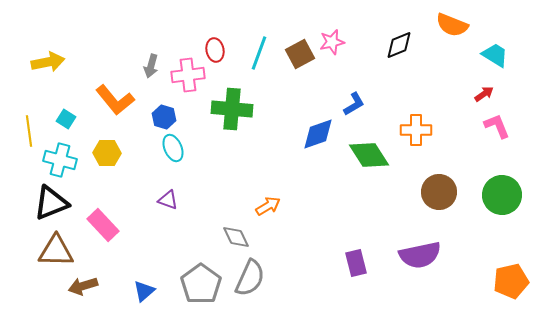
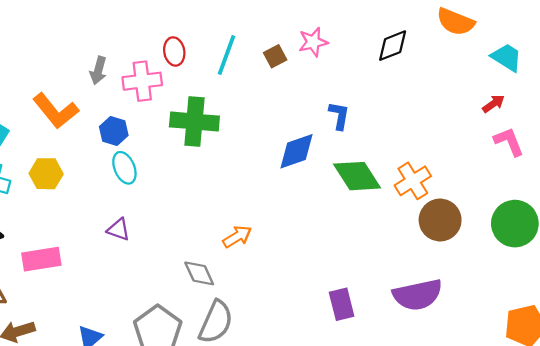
brown square: (300, 54) -> (275, 56), size x0.7
blue L-shape: (354, 104) -> (339, 116), turned -50
orange cross: (416, 130) -> (413, 181), moved, turned -32
pink rectangle: (103, 225) -> (41, 259), turned -56

